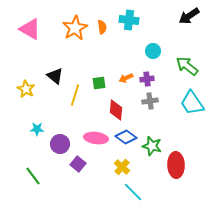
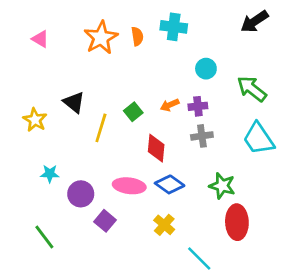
pink triangle: (30, 29) -> (40, 39), size x0.6
green square: (99, 83) -> (133, 112), turned -32
green star: (152, 146) -> (222, 186), moved
cyan line: (133, 192) -> (199, 259), moved

